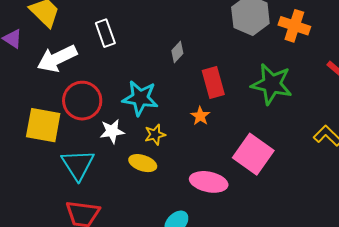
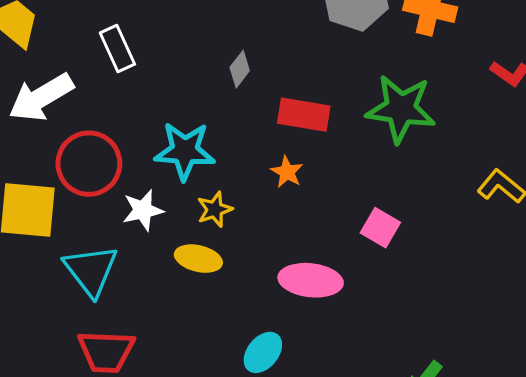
red rectangle: (213, 83) -> (304, 115), turned -60
pink square: (253, 154) -> (380, 228), size x0.6

